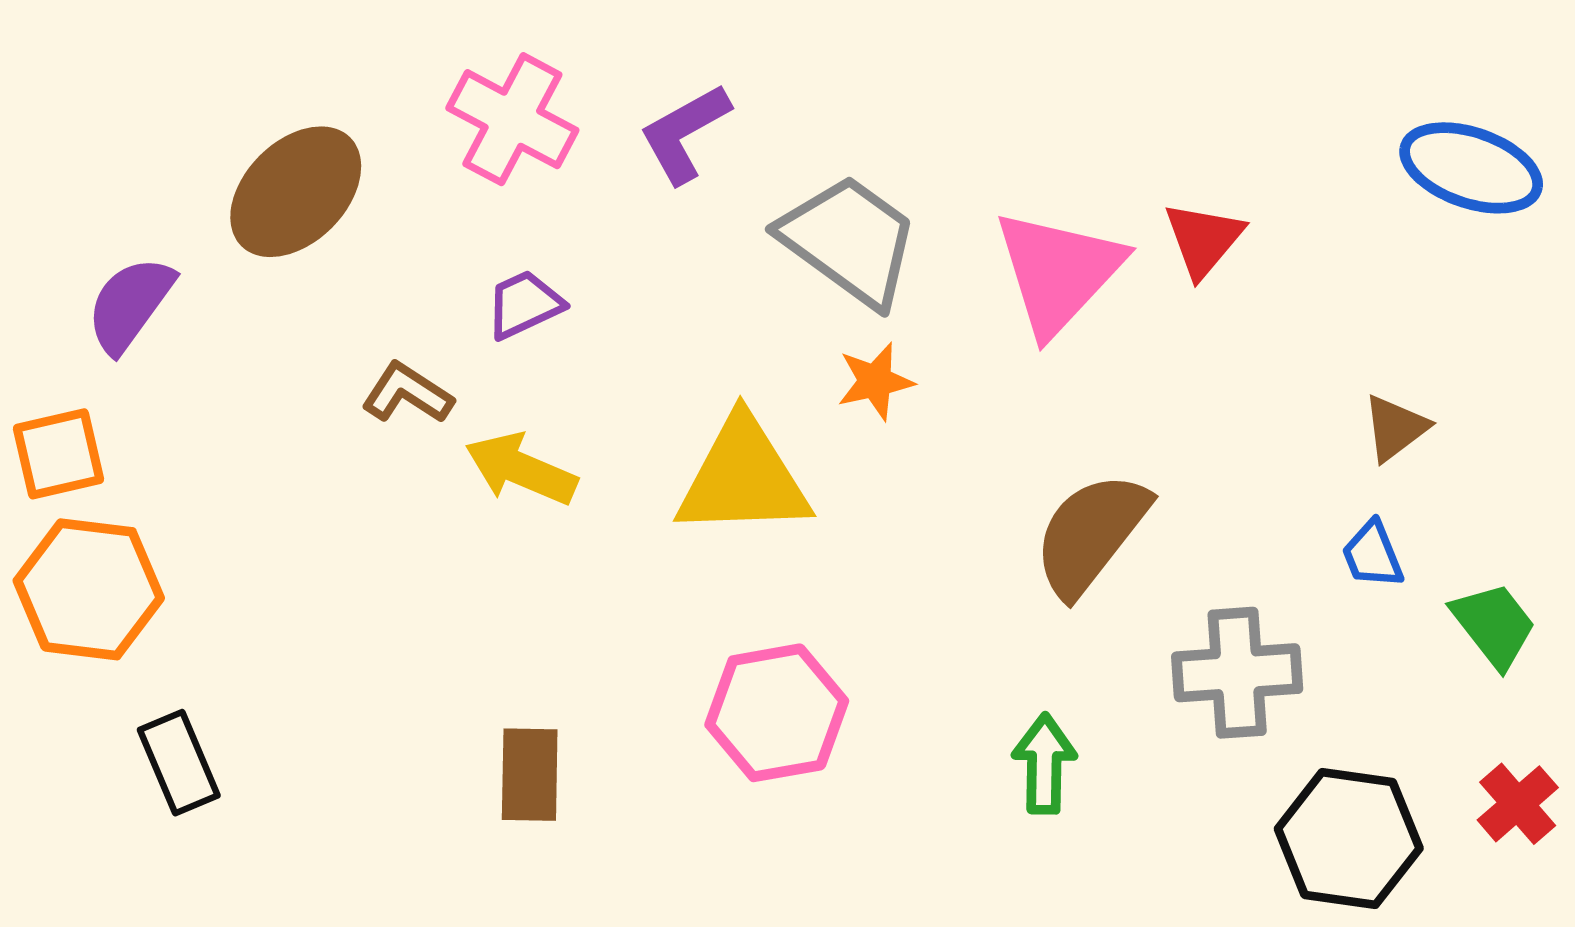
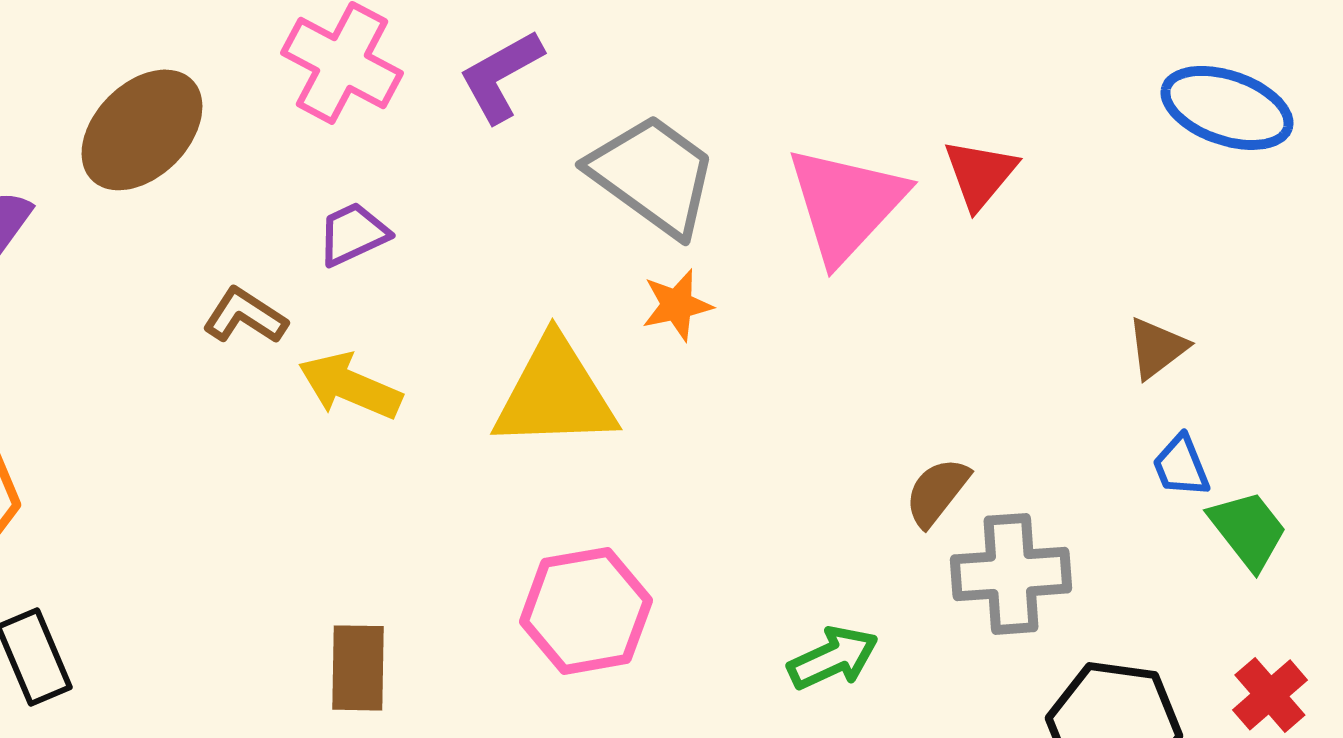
brown semicircle: (1091, 534) -> (937, 492), moved, size x0.6
blue trapezoid: (1373, 555) -> (1181, 466), moved
green arrow: (1044, 764) -> (833, 658), turned 64

